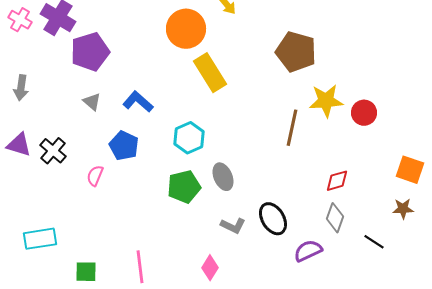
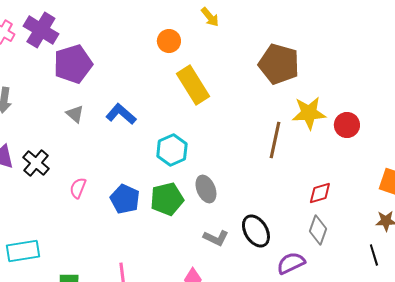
orange circle: (186, 29) -> (169, 41), size x0.6
blue pentagon: (124, 146) -> (125, 199), moved
black line: (374, 242) -> (374, 255), moved, turned 40

